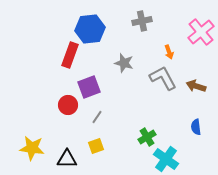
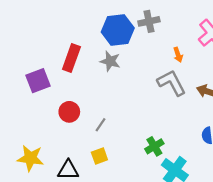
blue hexagon: (90, 29) -> (118, 30), moved
gray star: (124, 63) -> (110, 61), moved
purple square: (89, 87) -> (38, 81), moved

